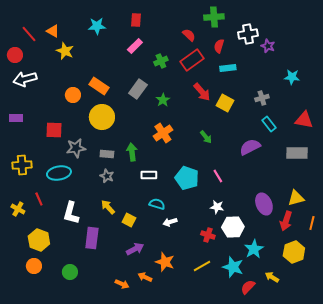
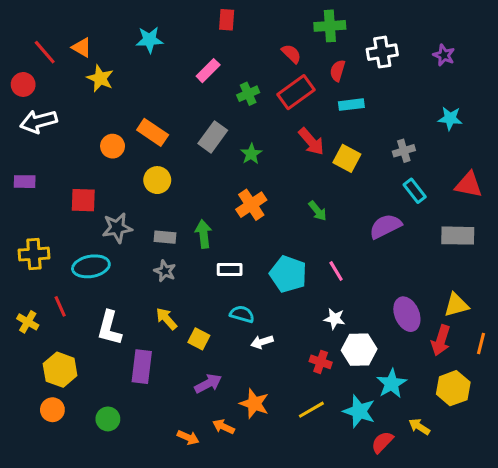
red rectangle: (136, 20) -> (227, 20), moved
purple star: (268, 46) -> (444, 55), moved
yellow circle: (102, 117) -> (157, 180), size x0.7

